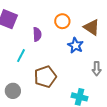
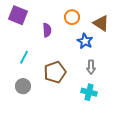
cyan line: (21, 56) -> (24, 57), moved
gray arrow: (97, 69) -> (91, 67), moved

